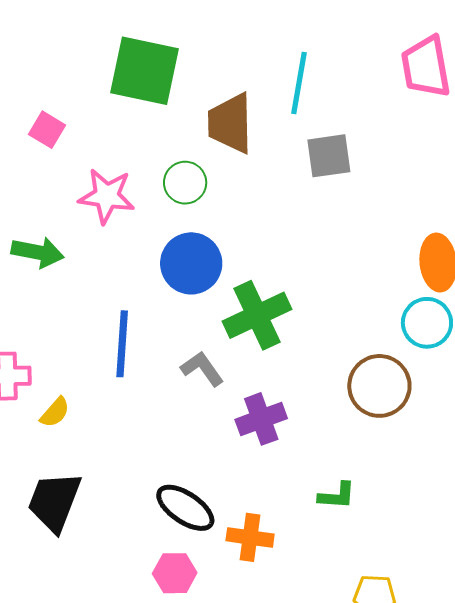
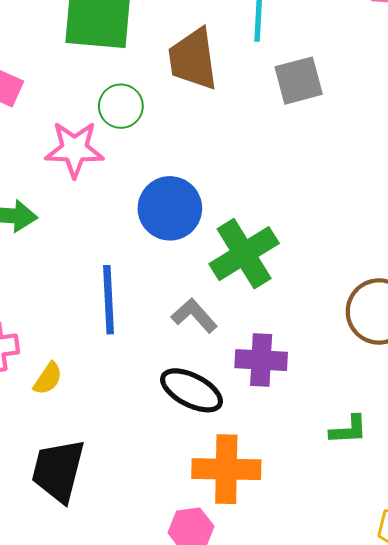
green circle: (185, 183) -> (121, 106), moved
purple cross: (261, 419) -> (261, 360), turned 30
black ellipse: (185, 508) -> (192, 390), moved
orange cross: (250, 537) -> (226, 469), moved, size x1.4

